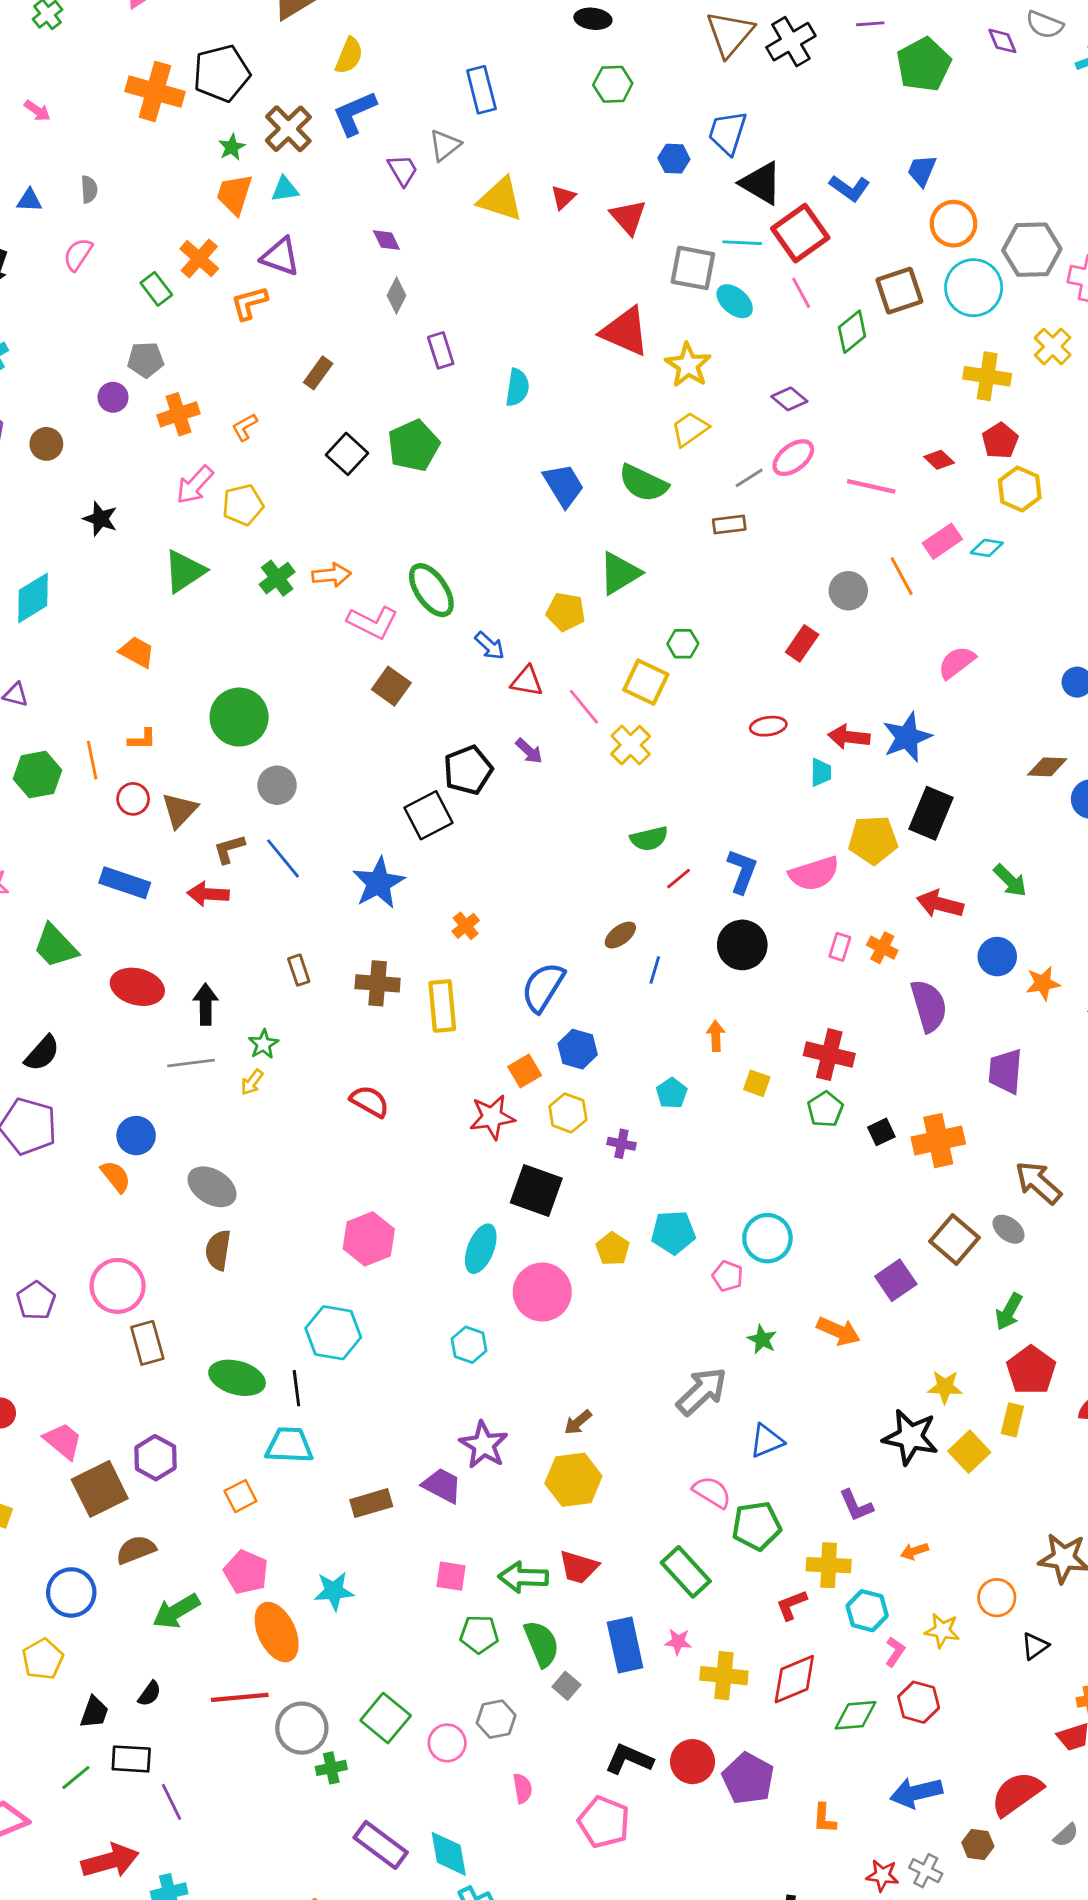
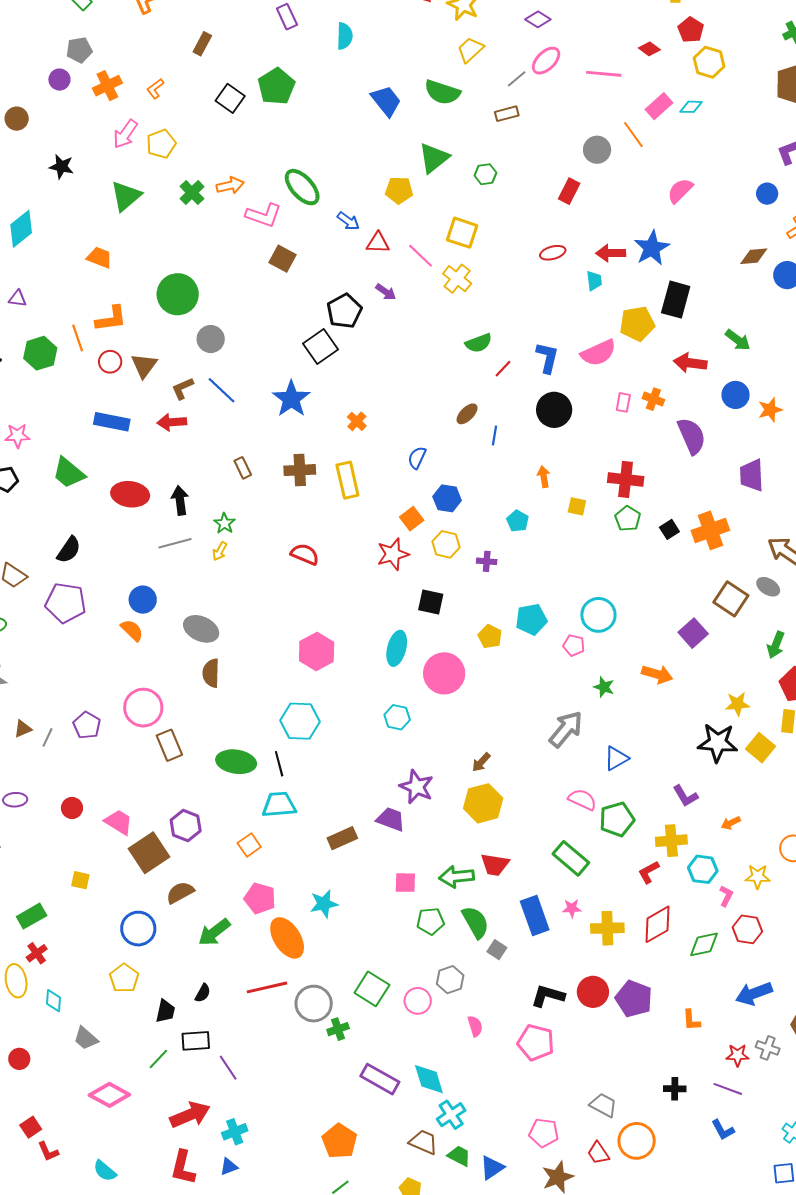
green hexagon: (683, 644) -> (485, 174), moved
orange L-shape: (142, 739) -> (111, 319), size x1.6
blue semicircle: (543, 987) -> (417, 458), size x0.6
black square: (536, 1190) -> (431, 602), size x0.7

